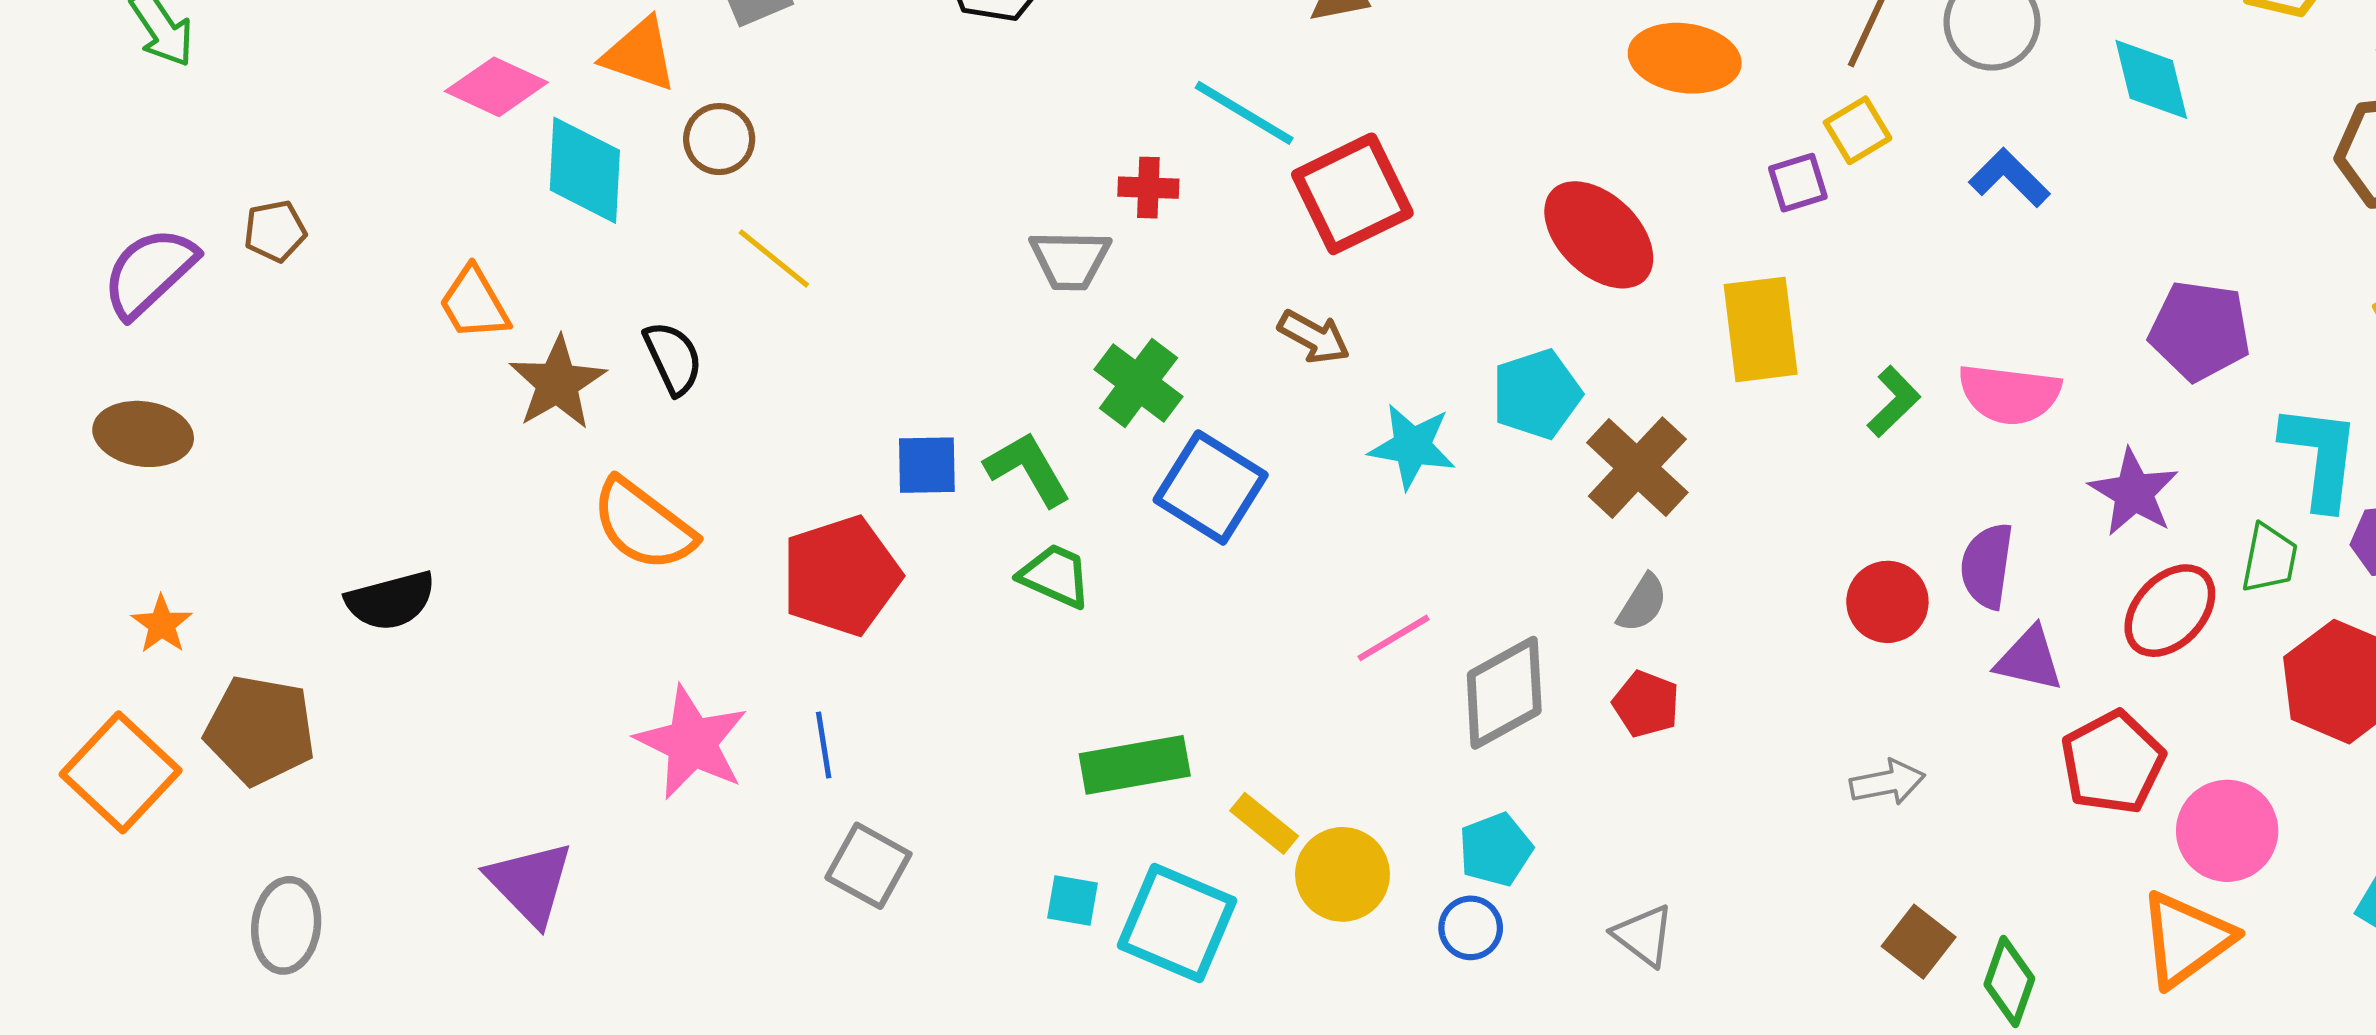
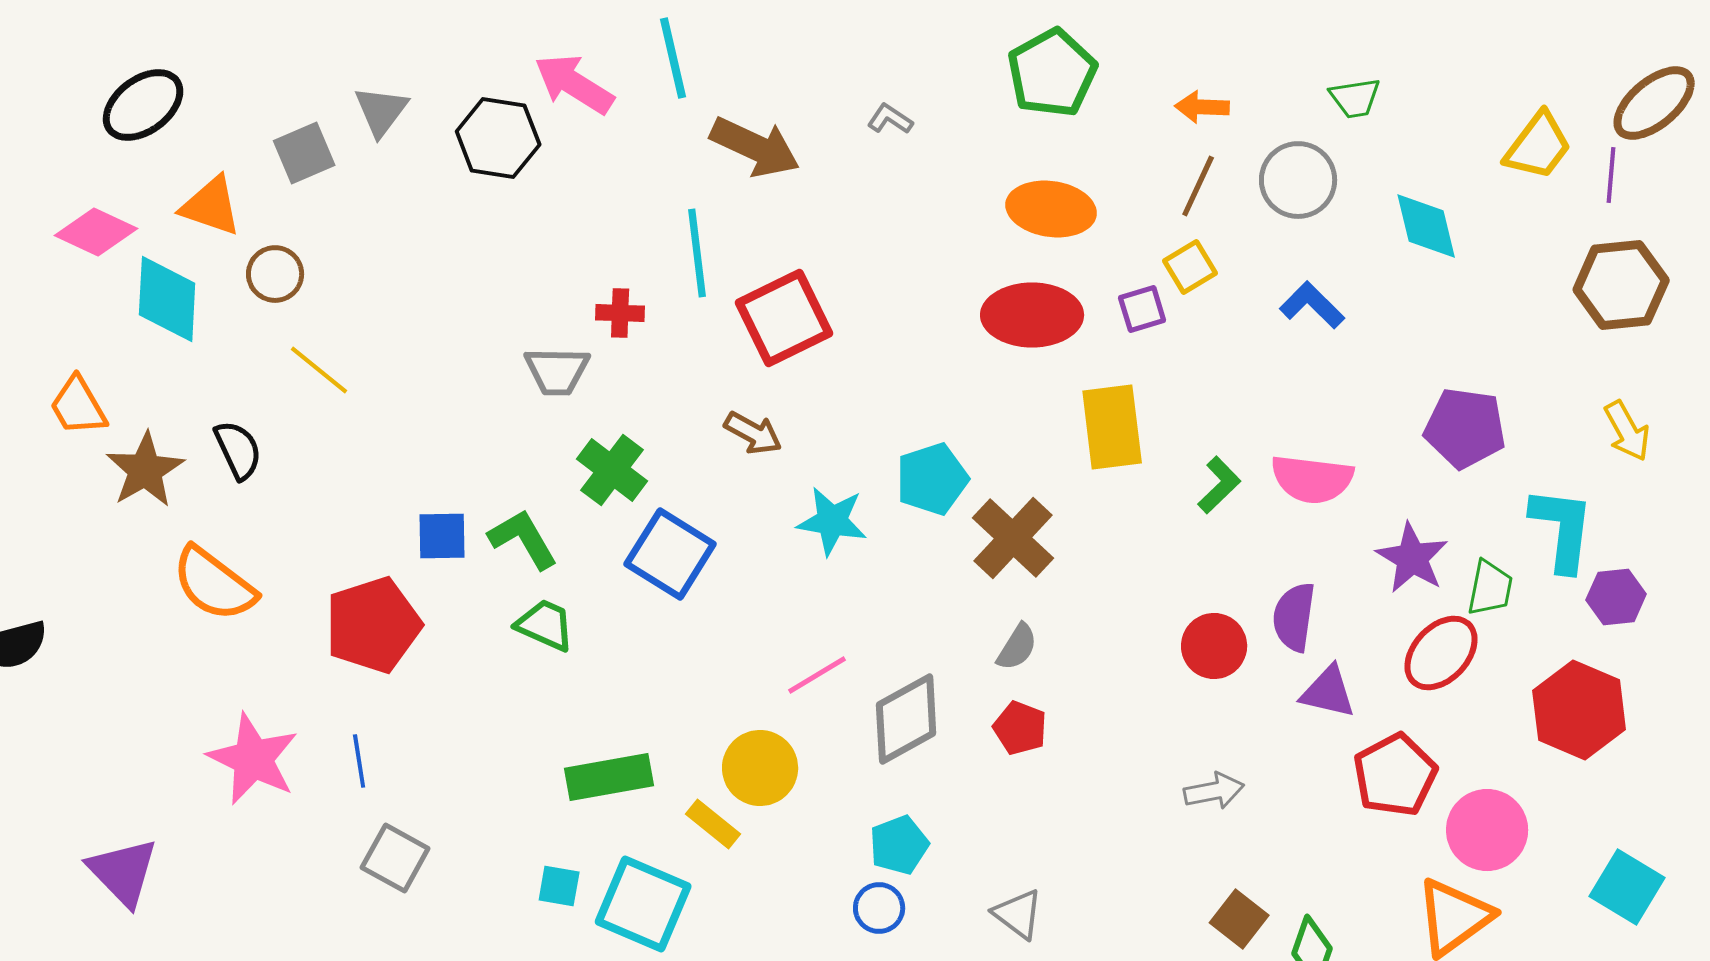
cyan line: (1244, 113) -> (697, 253), turned 52
red ellipse: (1599, 235) -> (1032, 315), moved, turned -44
green trapezoid: (2269, 558) -> (1490, 588), moved
yellow circle: (1342, 874) -> (760, 768), moved

